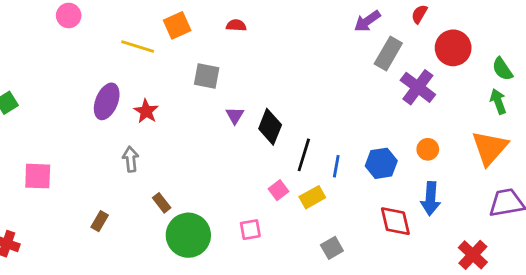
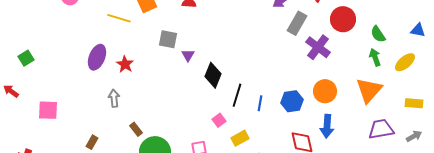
purple triangle: (235, 115) -> (188, 55), moved
orange circle: (428, 149) -> (325, 91), size x1.5
yellow rectangle: (312, 197) -> (240, 138), moved

